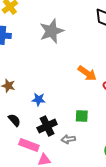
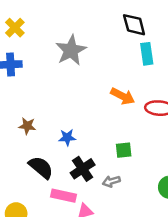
black semicircle: (14, 120) -> (41, 167), size x1.5

